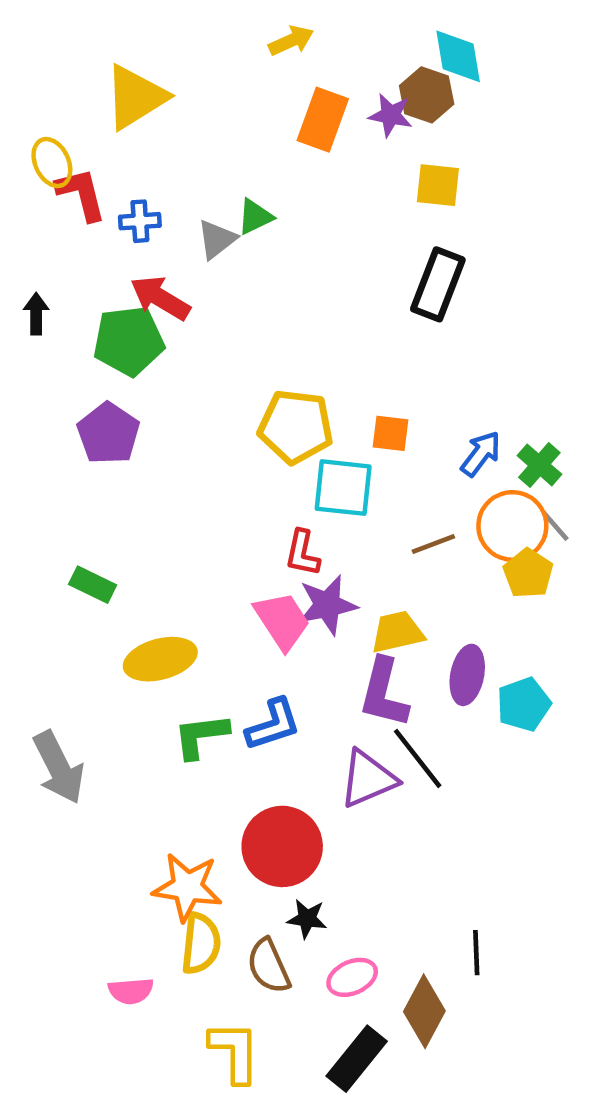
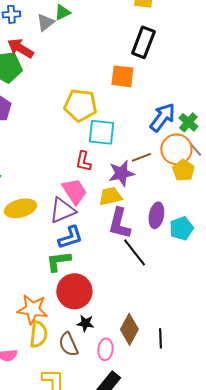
orange square: (390, 433) -> (122, 76), moved, size x1.4
blue arrow: (481, 454) -> (162, 117), size x1.4
purple star: (327, 605) -> (121, 173), moved
yellow trapezoid: (397, 632) -> (110, 196), moved
green L-shape: (201, 736) -> (58, 261), moved
purple triangle: (368, 779) -> (62, 210), moved
pink ellipse: (352, 977) -> (105, 349), turned -60
brown diamond: (424, 1011) -> (129, 329), moved

